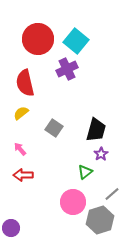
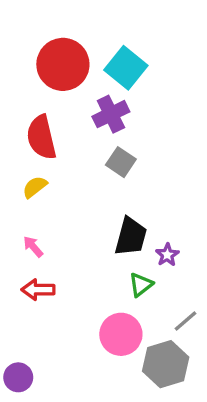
gray square: (54, 128) -> (121, 162), moved
black trapezoid: (96, 130) -> (131, 237), moved

